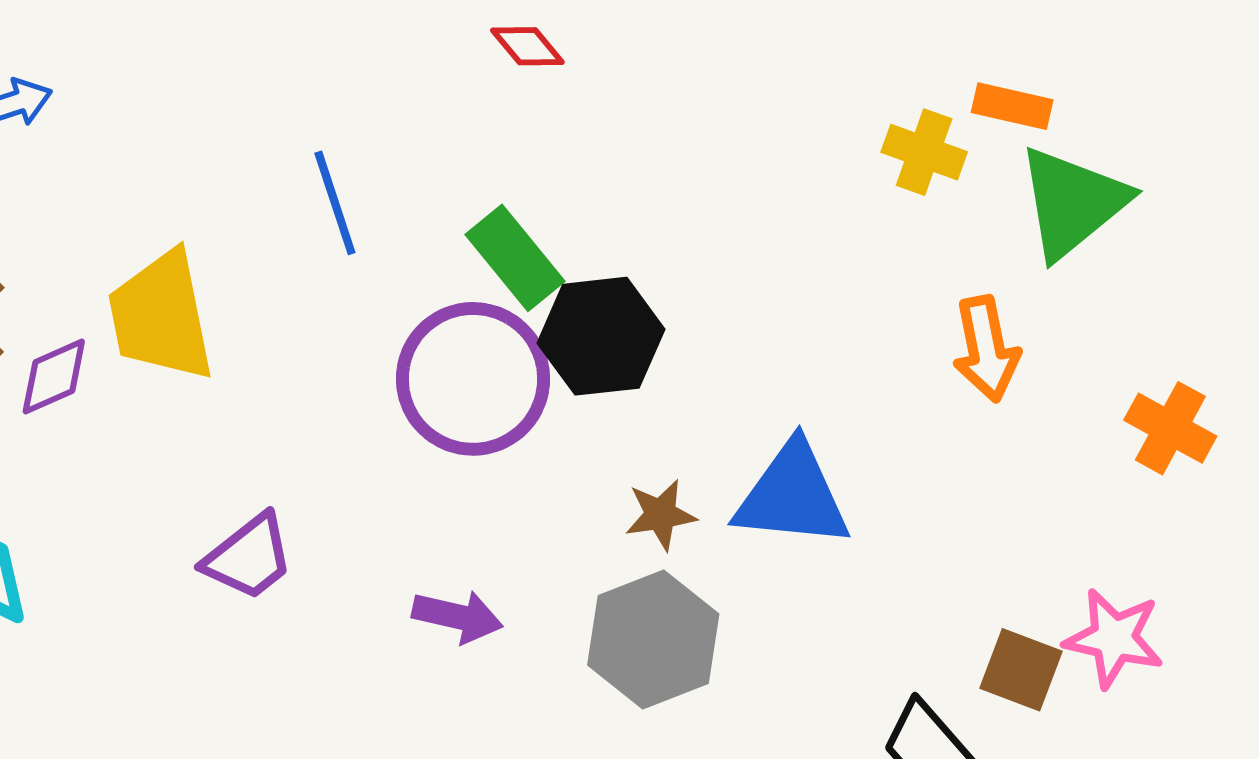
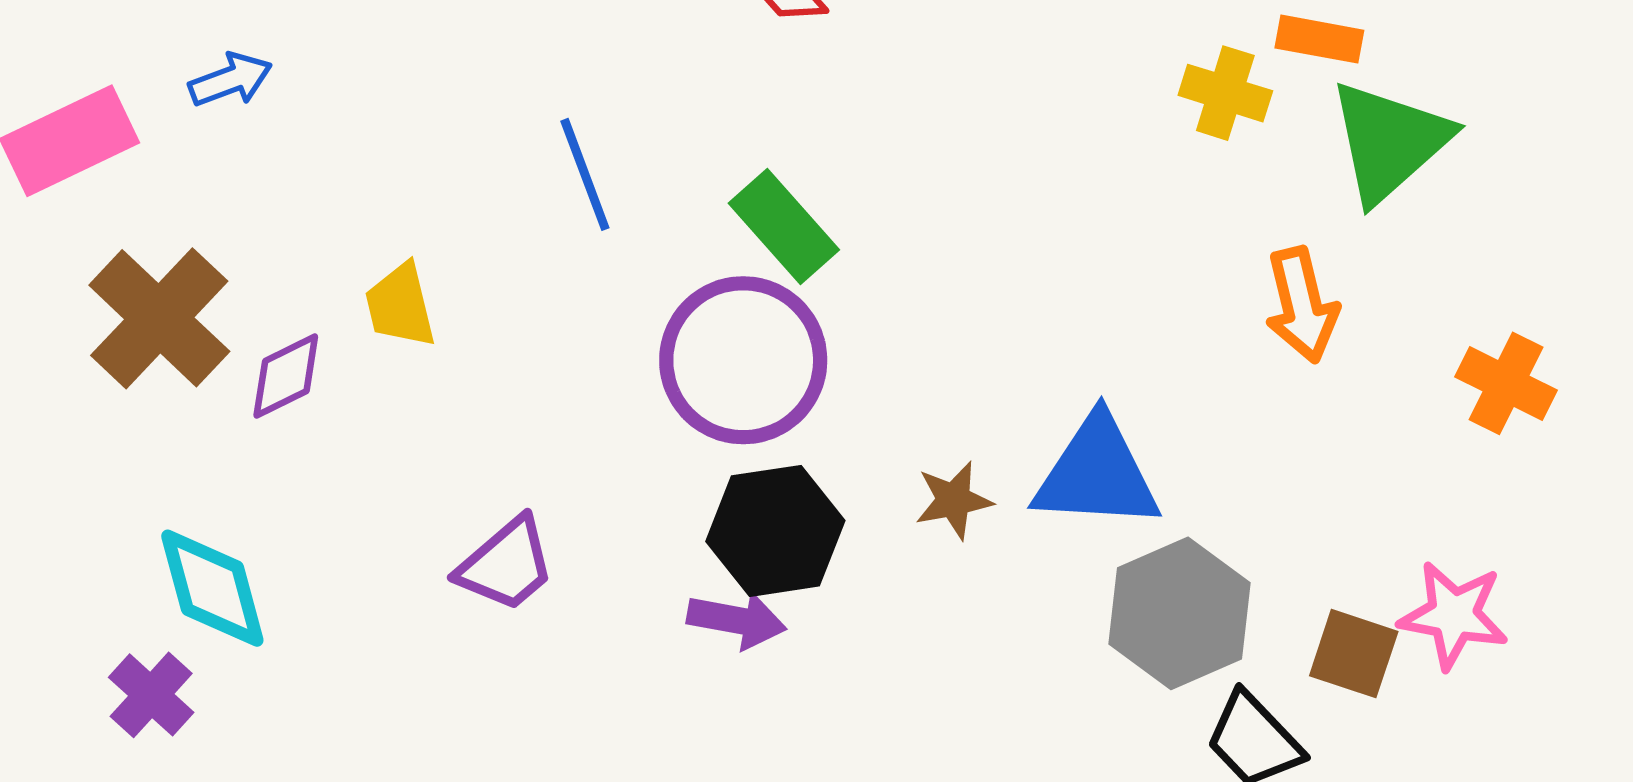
yellow trapezoid: (161, 316) -> (400, 305), size x0.6
black hexagon: (601, 336) -> (775, 531), moved
gray hexagon: (653, 640) -> (1179, 613), moved

